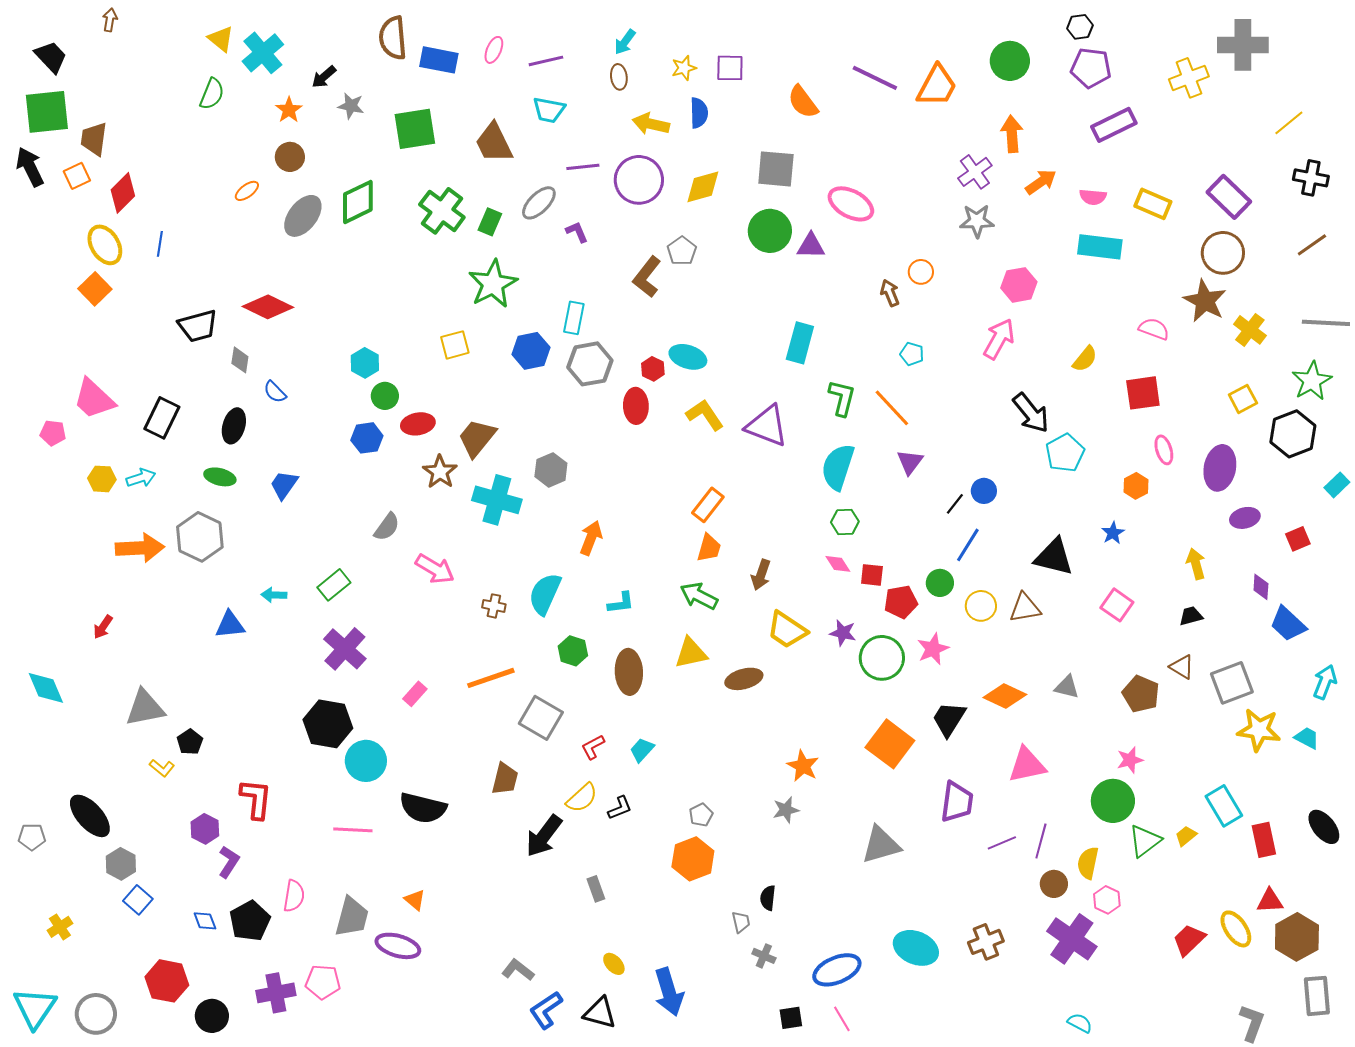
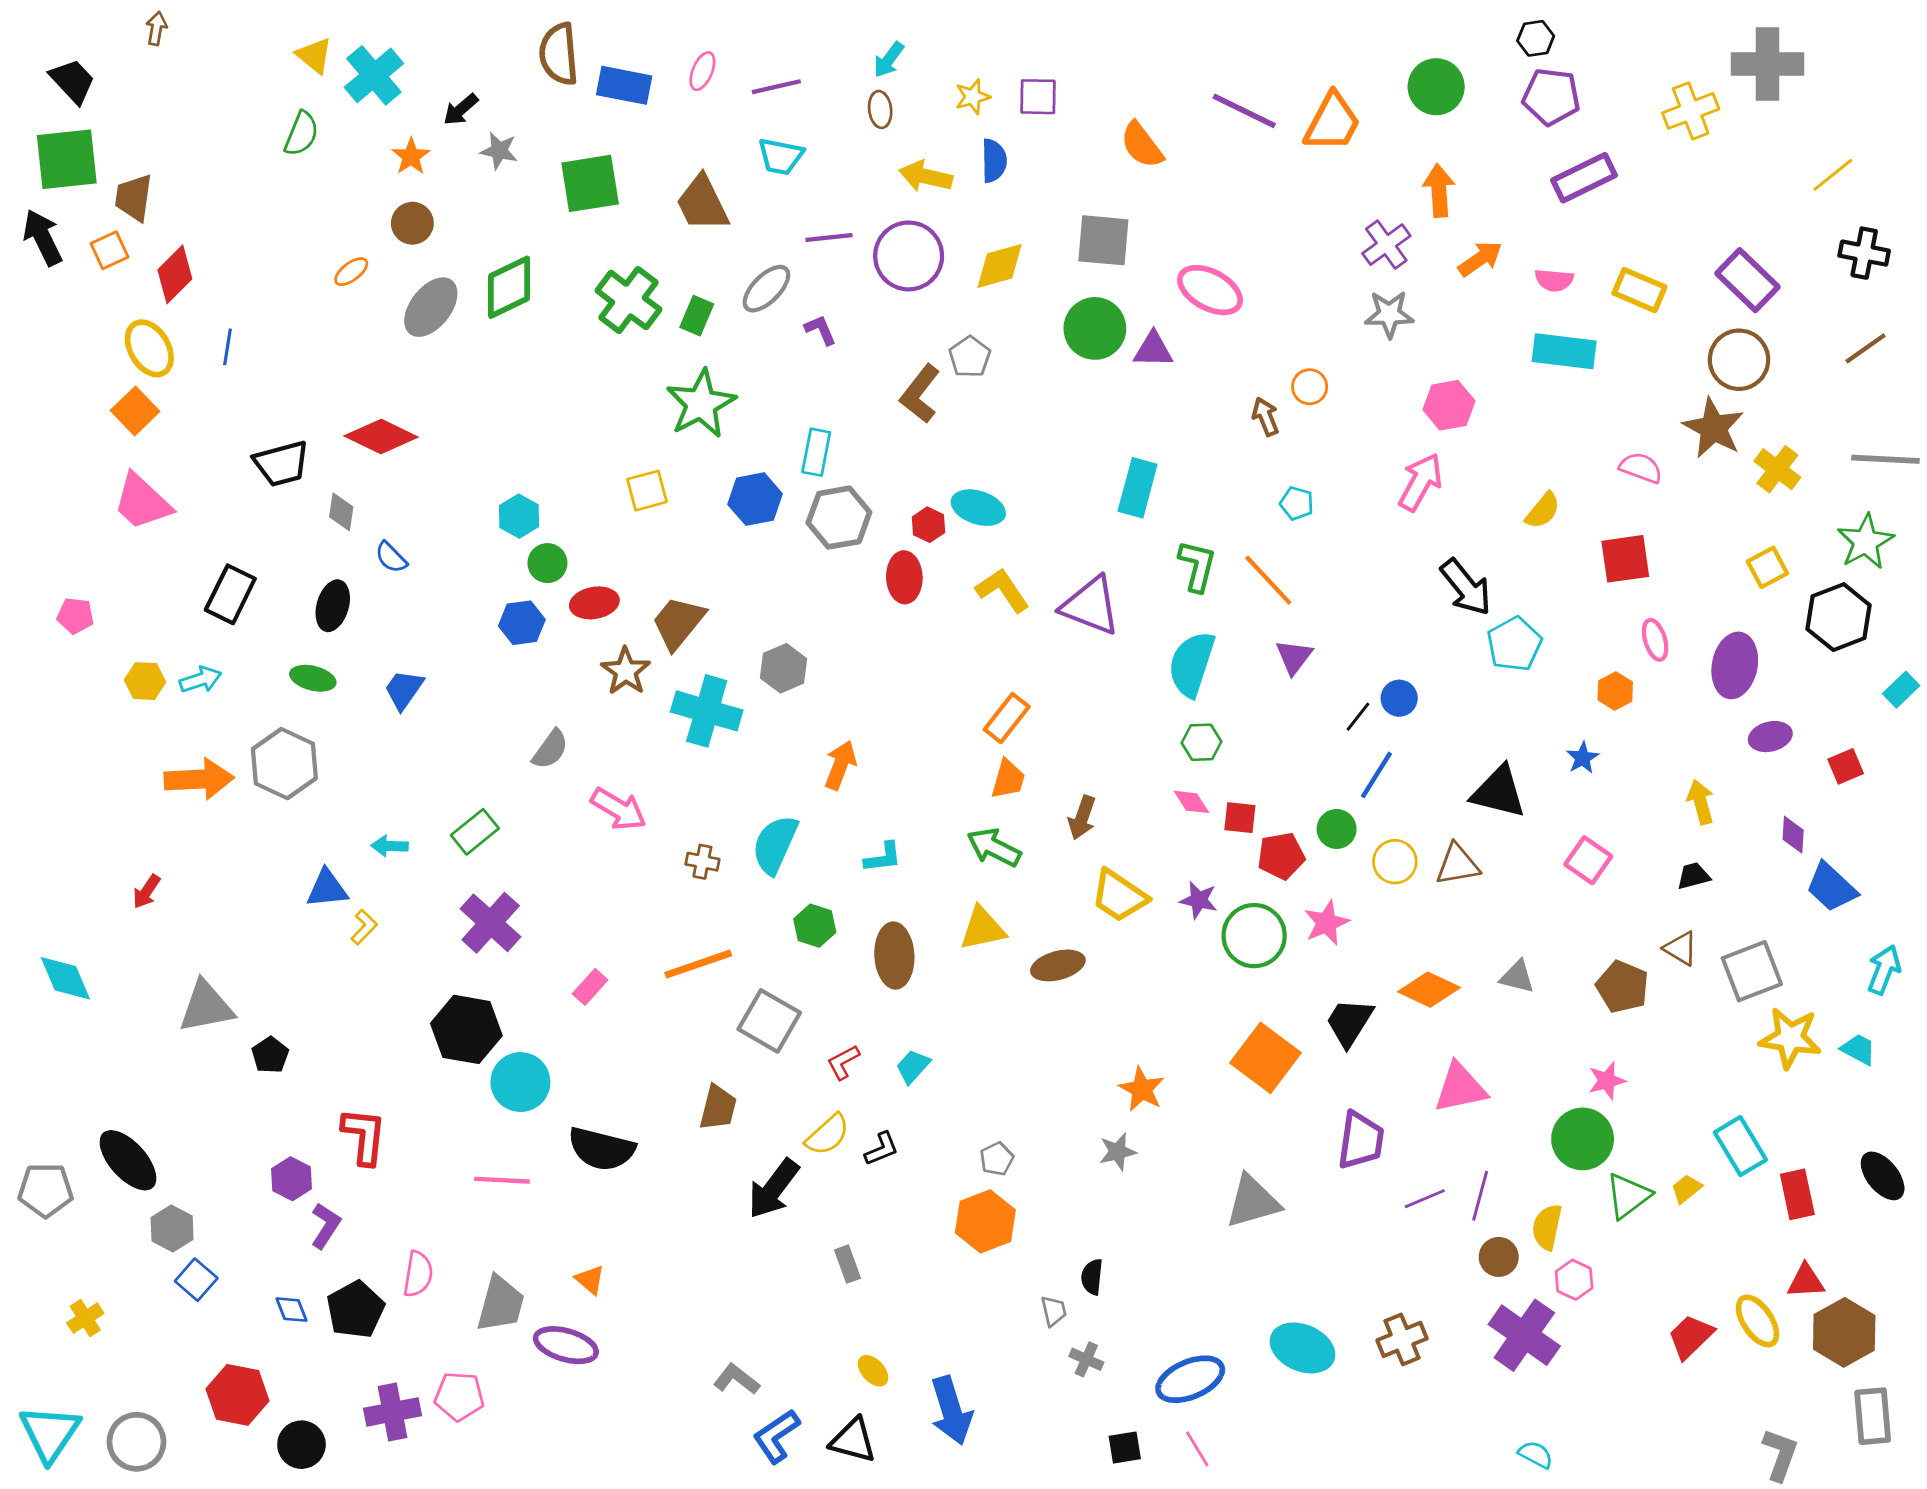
pink trapezoid: (94, 399) -> (142, 502), moved
yellow L-shape: (162, 768) -> (364, 927), moved, turned -85
gray pentagon: (32, 837) -> (46, 1190), size x1.4

